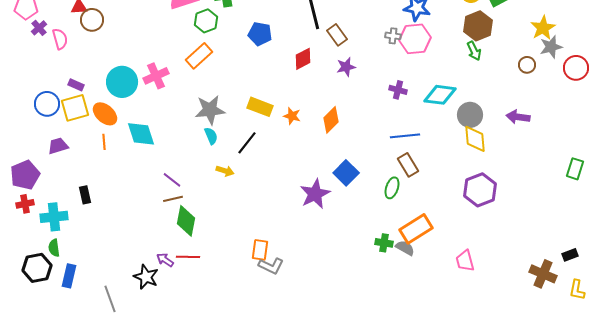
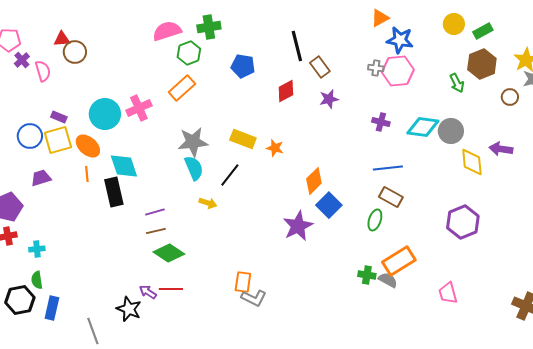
brown hexagon: (478, 26) -> (482, 64), moved
gray circle: (470, 115) -> (451, 131), moved
orange diamond: (331, 120) -> (314, 181), moved
cyan semicircle: (211, 136) -> (194, 168), size x1.4
yellow diamond: (475, 139) -> (472, 162), moved
brown rectangle: (408, 165) -> (391, 197), turned -30
purple line: (172, 180) -> (155, 212), turned -54
black rectangle: (85, 195) -> (114, 192), moved, size x1.6
cyan cross: (54, 217) -> (37, 249), size x0.6
green diamond: (186, 221) -> (169, 253), turned -68

